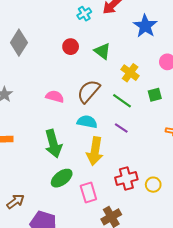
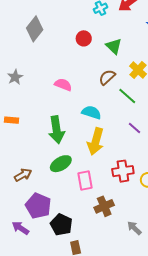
brown semicircle: (89, 91) -> (107, 77), moved, size x0.7
purple line: (121, 128) -> (135, 128), moved
brown arrow: (16, 201) -> (23, 175), moved

